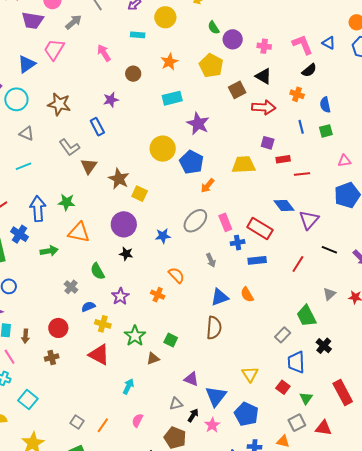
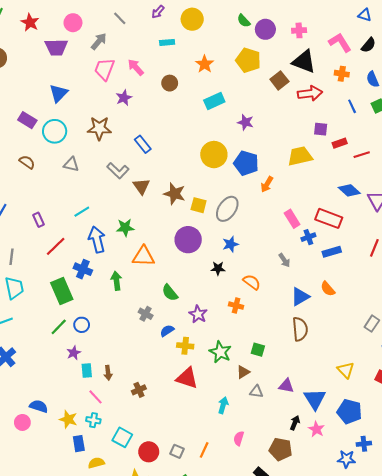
pink L-shape: (302, 45) -> (340, 42), moved
pink trapezoid: (54, 49) -> (104, 69), moved
black semicircle: (309, 70) -> (368, 45), moved
black triangle: (263, 76) -> (304, 61), size x1.4
purple star: (111, 100) -> (124, 98), moved
purple star: (198, 124) -> (246, 122), size x0.7
cyan line: (24, 166) -> (82, 212), moved
gray ellipse: (195, 221) -> (227, 209), moved
green arrow: (49, 251) -> (116, 281), turned -78
black star: (126, 254) -> (218, 268), moved
red circle: (58, 328) -> (149, 452), moved
gray triangle: (176, 404) -> (256, 392), moved, turned 32

